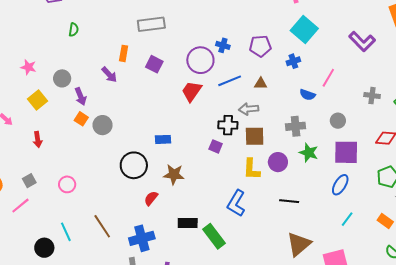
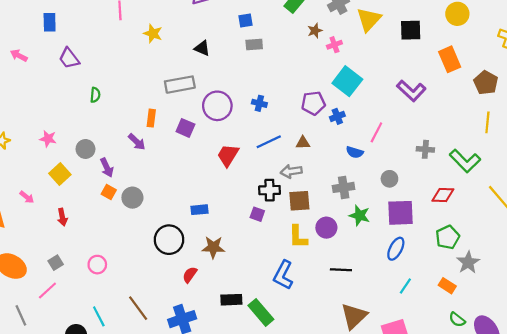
purple pentagon: (260, 46) -> (313, 103), moved
purple circle: (200, 60) -> (217, 106), moved

